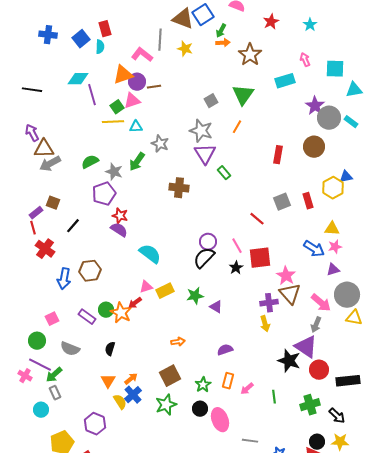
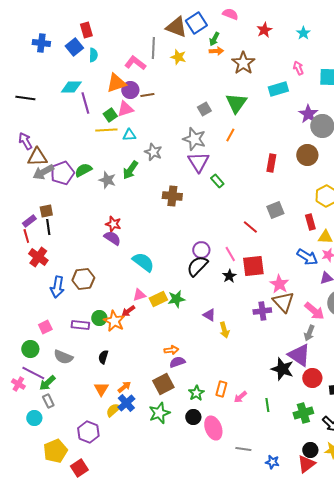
red rectangle: (105, 29) -> (86, 30), moved
purple pentagon: (104, 194) -> (62, 173), moved
red rectangle: (308, 201) -> (310, 222), moved
brown square: (53, 203) -> (46, 211), turned -32
black line: (73, 226) -> (48, 227), moved, turned -49
green star: (195, 296) -> (176, 299), moved
purple rectangle: (87, 317) -> (80, 325), turned -30
yellow arrow: (265, 324) -> (224, 330), moved
purple semicircle: (225, 350) -> (177, 362), moved
yellow semicircle: (120, 402) -> (113, 410), turned -98

